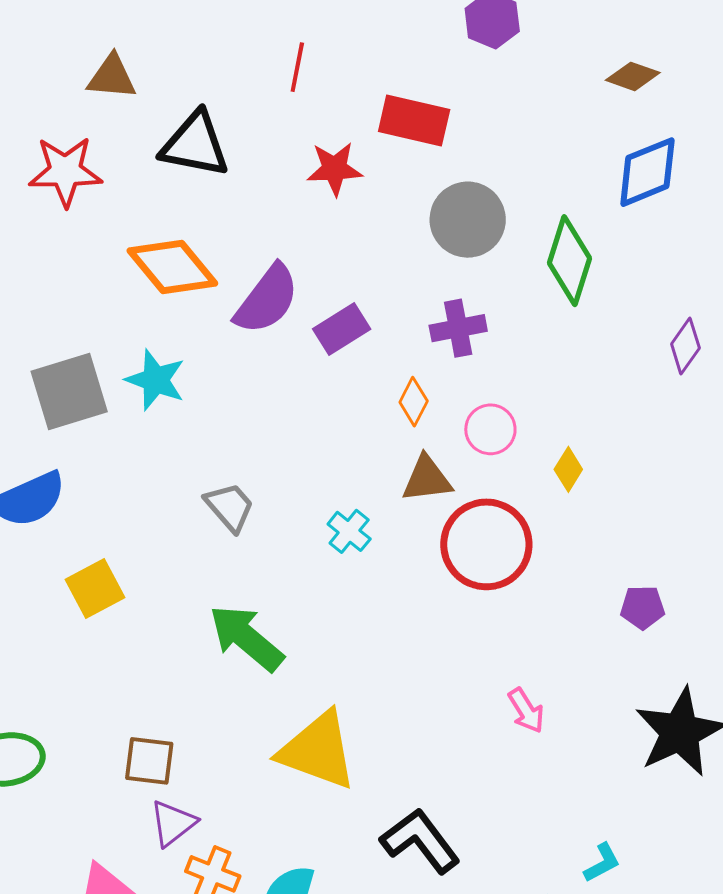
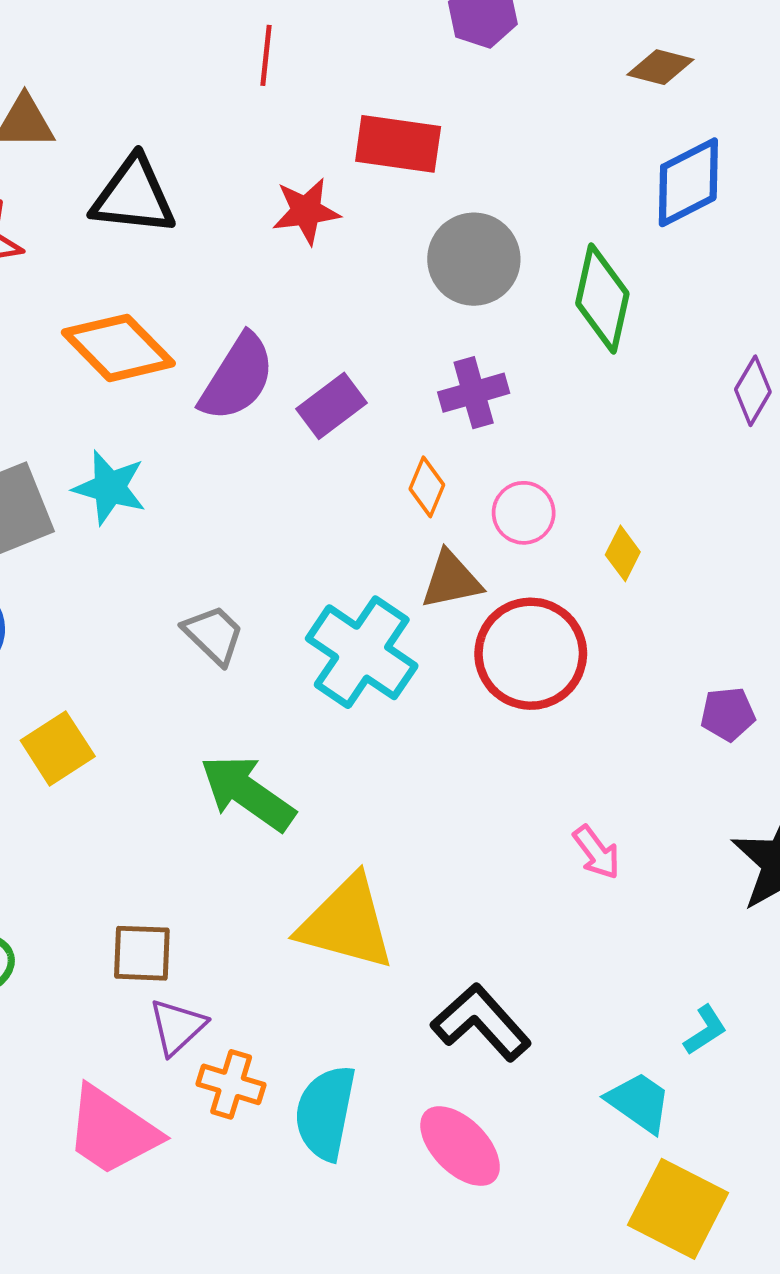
red line: (297, 67) -> (266, 55), moved
cyan cross: (349, 531) -> (362, 652), size x2.0

